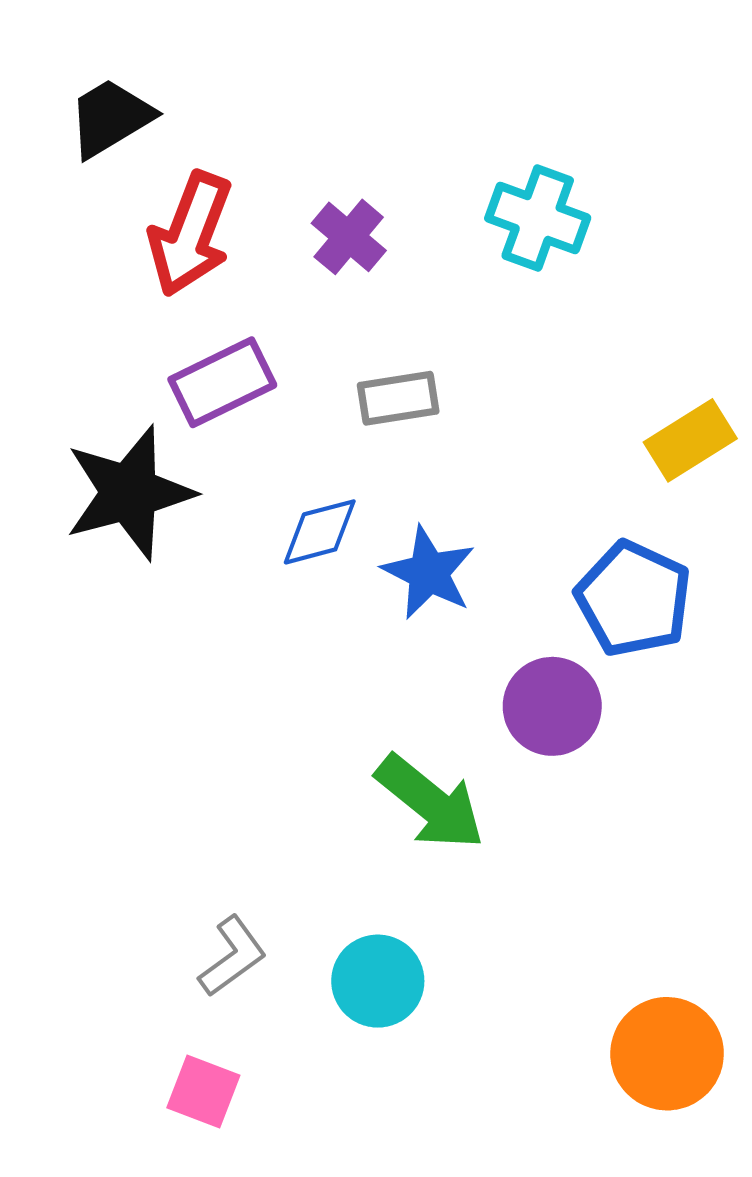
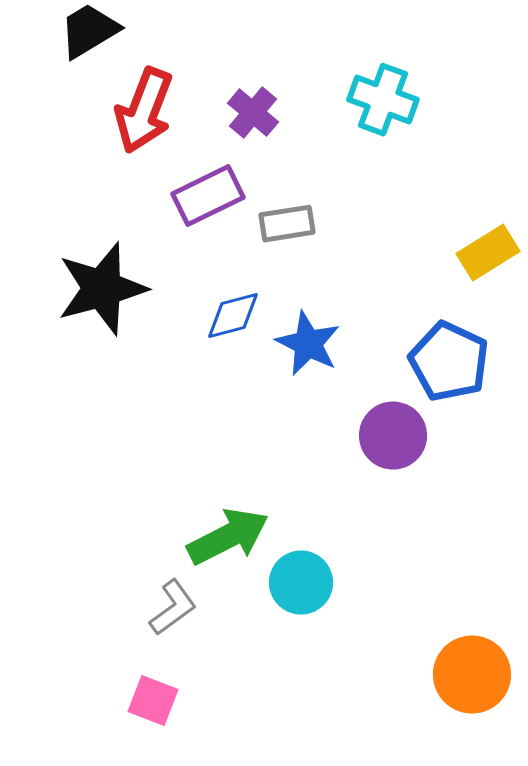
purple rectangle: (222, 382) -> (208, 196), moved
green arrow: (430, 802) -> (228, 537), moved, turned -66
cyan circle: (378, 981) -> (301, 583), moved

